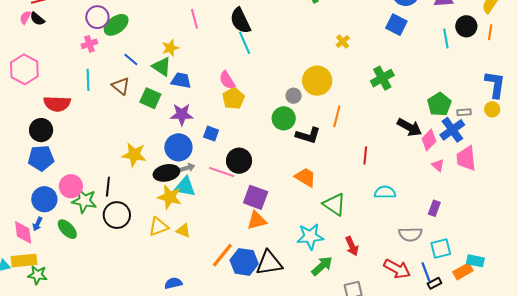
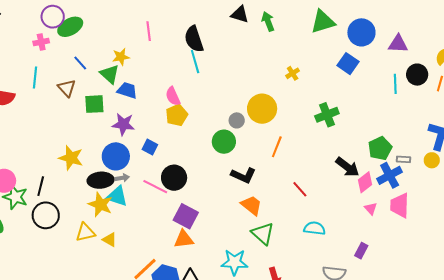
green square: (150, 98) -> (94, 104), turned -35
black L-shape: (308, 135) -> (243, 175), moved
red line: (365, 156) -> (300, 189), turned -54
orange trapezoid: (305, 177) -> (251, 205), moved

